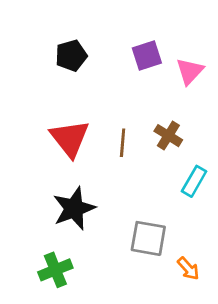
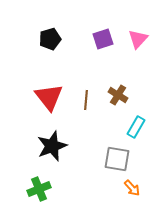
pink triangle: (190, 71) -> (138, 39), moved
gray square: (148, 238) -> (117, 159), moved

